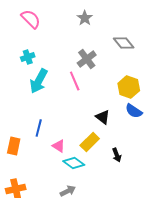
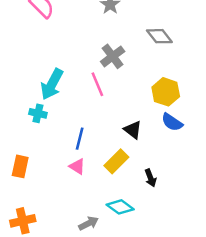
cyan cross: (28, 57) -> (38, 113), moved, turned 32
blue line: (39, 128) -> (80, 139), moved
cyan diamond: (74, 163) -> (120, 207), moved

